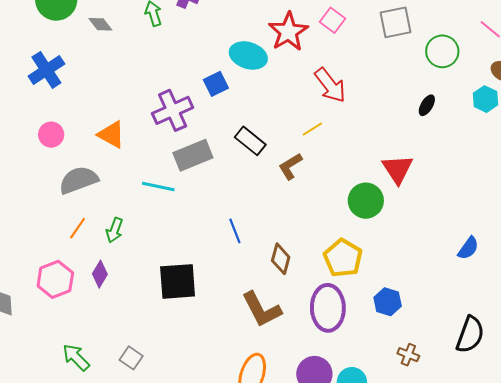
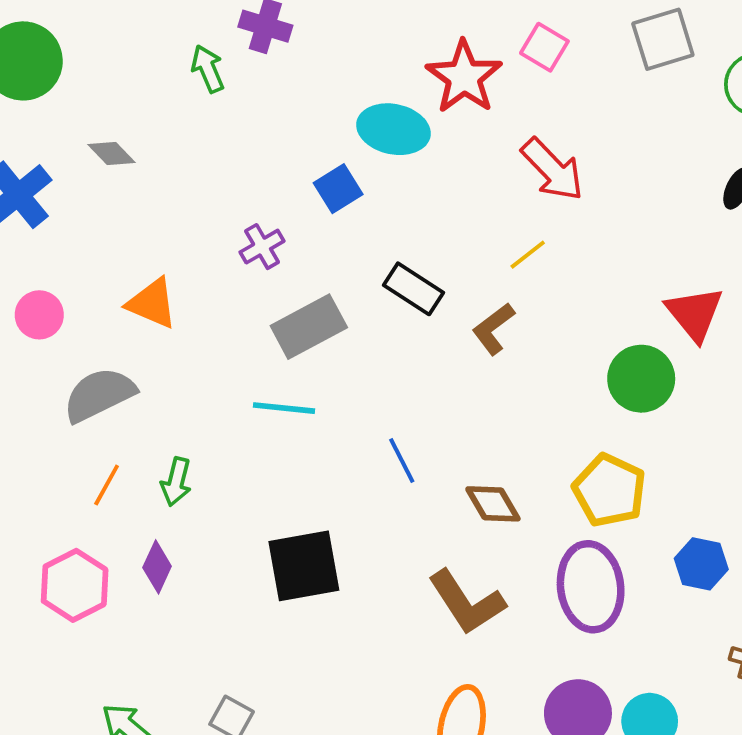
gray diamond: (100, 24) -> (111, 153), moved
purple cross: (173, 110) -> (262, 247), size x0.6
cyan line: (158, 187) -> (284, 408), moved
brown diamond: (281, 259) -> (493, 504), turned -40

